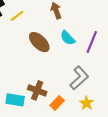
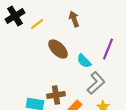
cyan semicircle: (68, 38) -> (84, 61), moved
brown cross: (37, 90) -> (56, 95), turned -30

